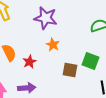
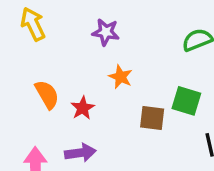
purple star: (46, 18) -> (106, 32), size x0.7

